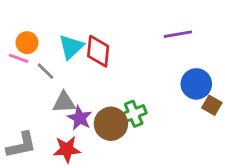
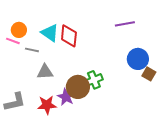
cyan triangle: (71, 47) -> (50, 33), turned -42
gray line: (46, 71) -> (32, 50), turned -32
purple star: (80, 118) -> (66, 97), moved

